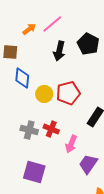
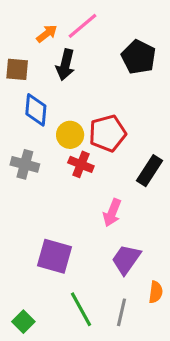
black arrow: (59, 51) -> (65, 65), moved
red cross: (51, 129) -> (81, 164), moved
gray cross: (29, 130) -> (25, 164), moved
purple trapezoid: (88, 164) -> (126, 259), moved

